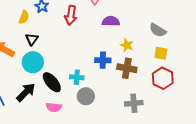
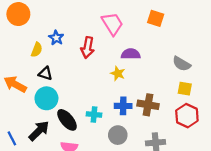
black triangle: (32, 39) -> (45, 73), turned -48
yellow star: (127, 45) -> (118, 73), moved
blue cross: (103, 60) -> (123, 106), moved
gray circle: (86, 96) -> (118, 135), moved

